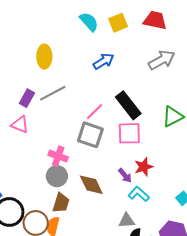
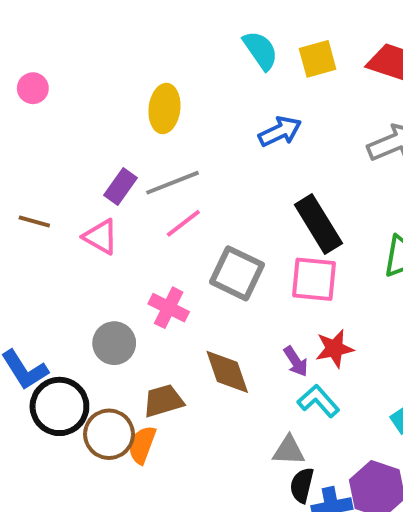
pink line: (94, 112) -> (183, 223), moved
gray circle: (57, 176) -> (114, 343), moved
brown trapezoid: (61, 203) -> (163, 401), turned -130

